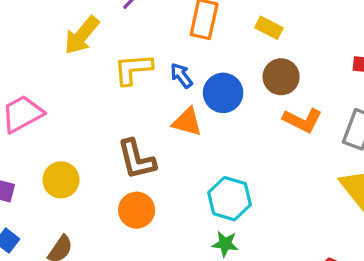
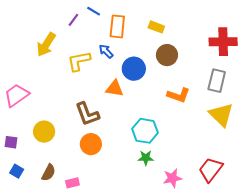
blue arrow: (181, 76) -> (106, 51), moved
orange L-shape: (302, 120) -> (178, 95), moved

